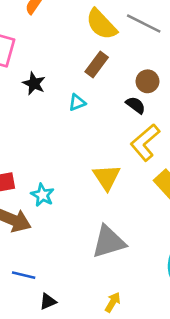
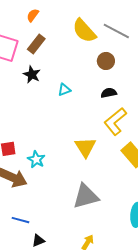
brown rectangle: (97, 65) -> (36, 44), moved
brown circle: (147, 81) -> (106, 61), moved
black semicircle: (136, 105) -> (109, 93), turned -49

